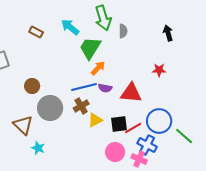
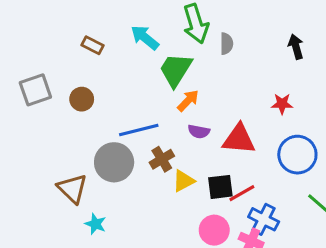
brown circle: (32, 86) -> (82, 99), moved
blue line: (84, 87) -> (139, 130), moved
blue circle: (159, 121) -> (297, 155), moved

